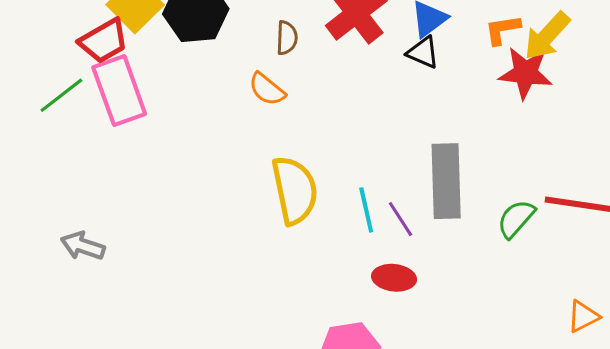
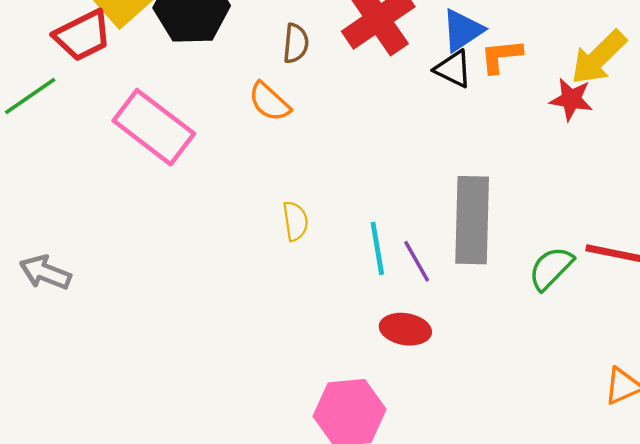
orange L-shape: (502, 30) -> (501, 56), moved
red star: (526, 73) -> (571, 99), size x0.7
pink rectangle: (119, 91) -> (154, 127), moved, turned -36
yellow semicircle: (295, 190) -> (295, 221), size x0.5

